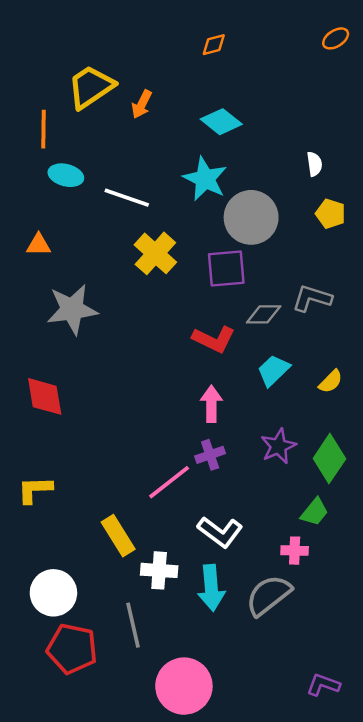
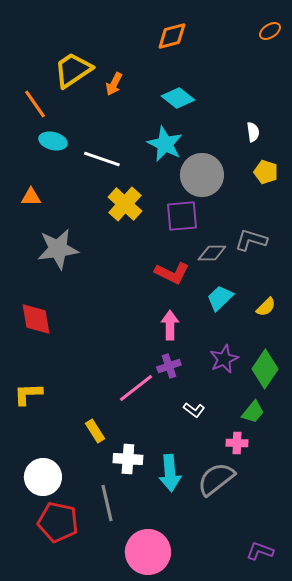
orange diamond: (214, 45) -> (172, 36), size x1.5
orange line: (44, 129) -> (35, 104), turned -36
white L-shape: (220, 532) -> (194, 410), moved, size x0.6
yellow rectangle: (118, 536) -> (95, 431), size x0.7

